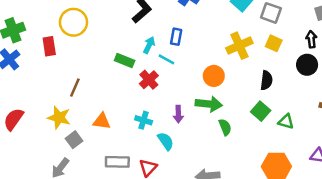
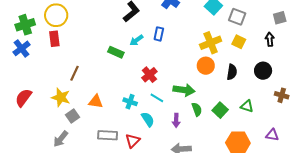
yellow circle: (73, 22) -> (56, 15), moved
cyan arrow: (149, 45) -> (136, 40), turned -152
cyan line: (166, 59) -> (157, 98), moved
black circle: (307, 65) -> (263, 71), moved
orange circle: (214, 76) -> (206, 66), moved
red cross: (149, 80) -> (149, 75), moved
green square: (261, 111) -> (220, 110), moved
purple arrow: (178, 114) -> (176, 120), moved

